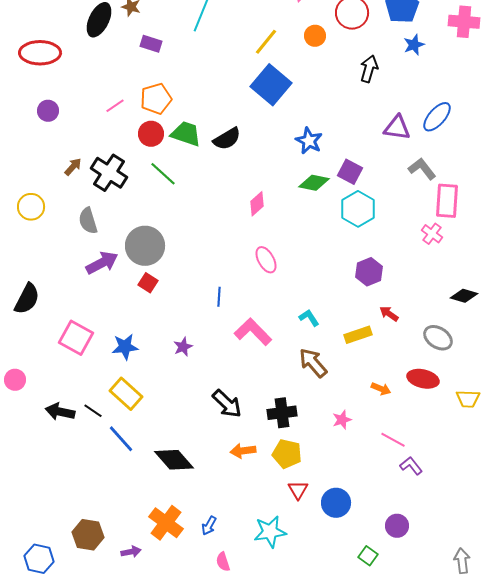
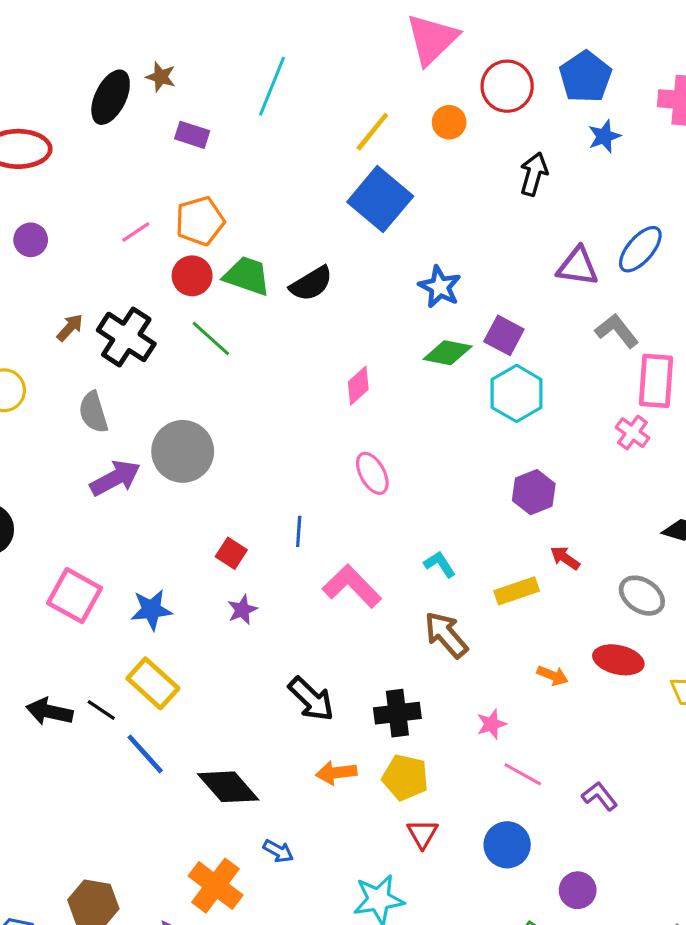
red square: (148, 283) -> (231, 553), moved
pink line: (393, 440) -> (523, 774), moved
blue circle: (336, 503) -> (507, 845), moved
blue arrow: (209, 526) -> (278, 851), moved, turned -90

